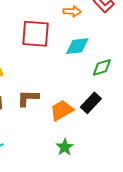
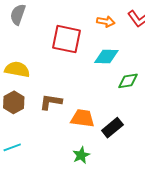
black rectangle: (91, 103) -> (112, 128), moved
orange trapezoid: (62, 110) -> (83, 118), turned 30

